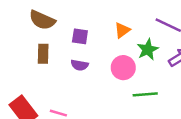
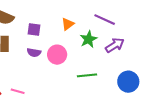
pink circle: (123, 68) -> (57, 55), moved

